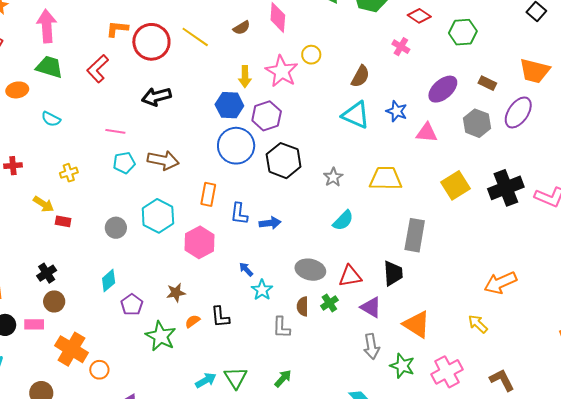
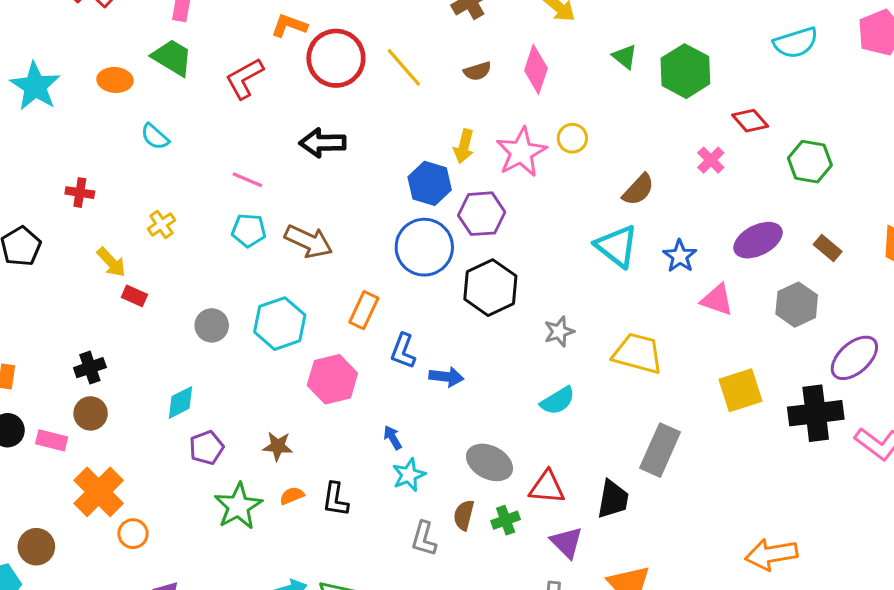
purple ellipse: (518, 112) -> (854, 358), moved
yellow cross: (69, 173) -> (161, 224), turned -30

